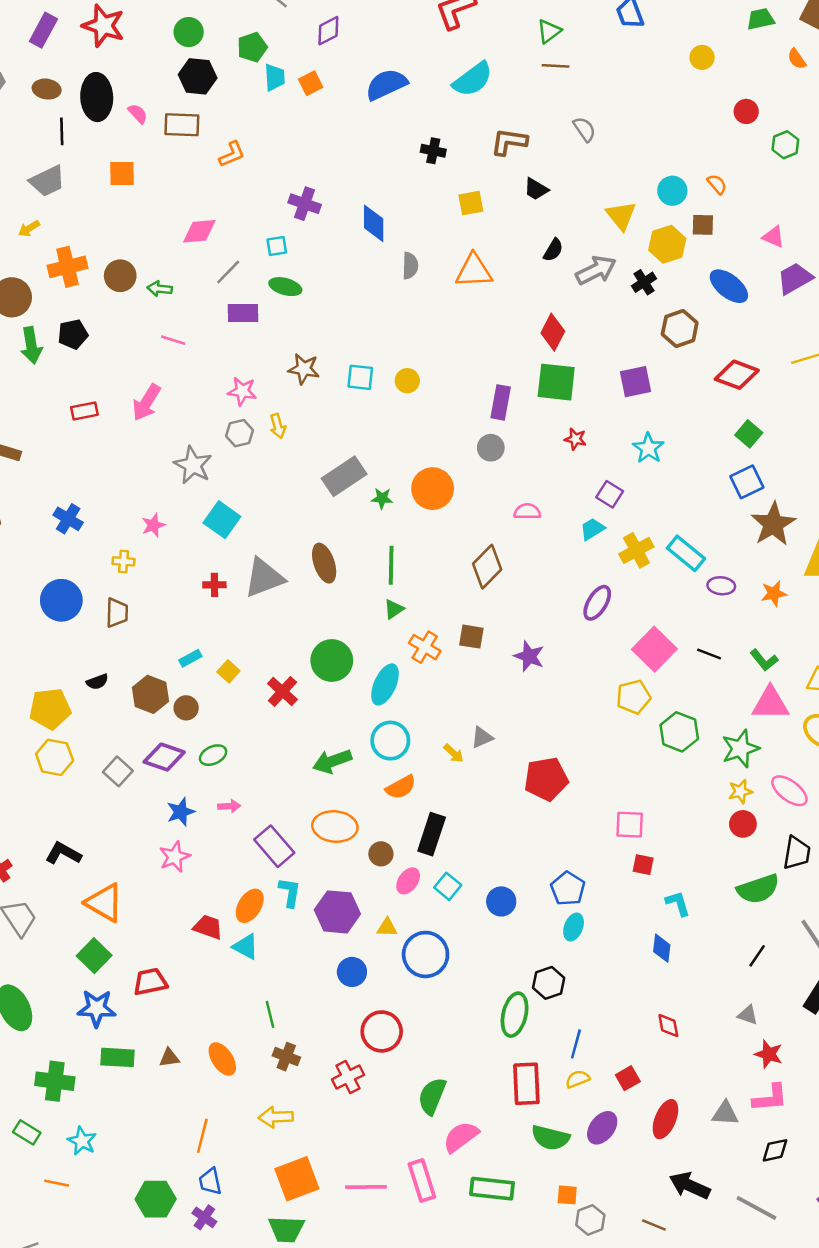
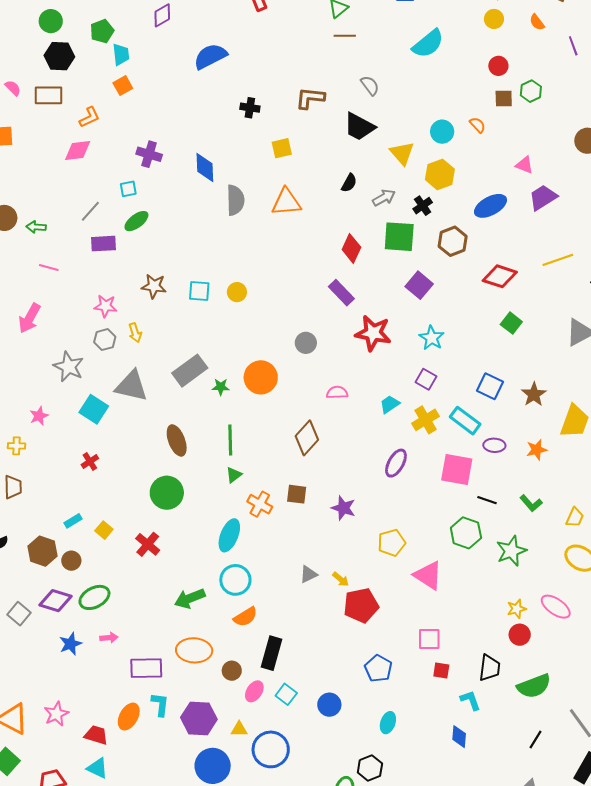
yellow circle: (702, 57) -> (494, 19), moved
cyan semicircle: (473, 79) -> (428, 44), moved
orange square: (311, 83) -> (123, 86), moved
black trapezoid: (536, 189) -> (359, 127), moved, size x1.6
brown square: (703, 225) -> (504, 98), moved
pink diamond: (199, 231) -> (78, 151), moved
gray semicircle: (410, 266) -> (235, 200), size x1.4
gray arrow: (596, 270) -> (384, 198), size x0.7
blue ellipse: (729, 286) -> (490, 206), turned -64
green ellipse: (285, 287) -> (136, 221), turned -50
green square: (556, 382) -> (399, 237), moved
purple square: (636, 382) -> (419, 285), turned -36
purple rectangle: (501, 402) -> (341, 293), moved, turned -52
red star: (575, 439) -> (373, 333), size x2.0
blue square: (747, 482) -> (490, 386), moved, turned -36
purple square: (610, 494) -> (426, 379), moved
brown star: (773, 524) -> (534, 394), size x0.7
gray triangle: (264, 578) -> (131, 386), moved, turned 36
red cross: (214, 585) -> (90, 461), turned -30
pink square: (654, 649) -> (457, 470), moved, turned -32
green circle: (332, 660) -> (167, 493), moved
yellow pentagon: (633, 697) -> (392, 543), moved
pink triangle: (770, 703) -> (428, 575), moved, turned 36
green hexagon: (679, 732) -> (466, 533), moved
green star: (740, 749) -> (511, 551), moved
yellow arrow: (454, 753) -> (341, 579), moved
green ellipse: (213, 755) -> (94, 597), size x1.4
purple rectangle: (274, 846) -> (146, 668), turned -48
black trapezoid: (797, 853) -> (490, 668), moved
pink star: (175, 857) -> (56, 714), moved
blue pentagon: (568, 889) -> (378, 668), moved
cyan triangle: (246, 947) -> (97, 768), moved
blue circle: (352, 972) -> (213, 766), size x1.5

